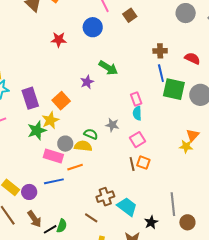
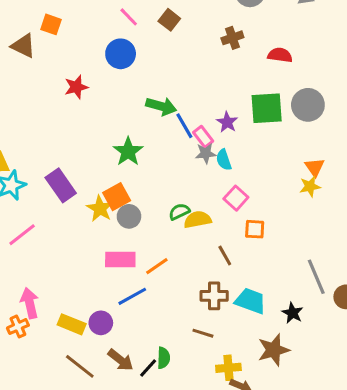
brown cross: (160, 51) -> (232, 38), moved
blue line: (161, 73) -> (184, 126), moved
purple star: (87, 82) -> (227, 122), moved
pink rectangle: (136, 99) -> (203, 137), moved
orange square: (61, 101) -> (117, 197), moved, turned 30
gray star: (112, 125) -> (206, 153), moved
green star: (37, 130) -> (128, 152), moved
green semicircle: (91, 134) -> (179, 212), moved, turned -32
gray circle: (65, 144) -> (129, 216), moved
yellow semicircle: (83, 146) -> (198, 220), moved
brown line: (132, 164) -> (225, 255), moved
brown cross: (105, 197) -> (214, 296), turned 36

